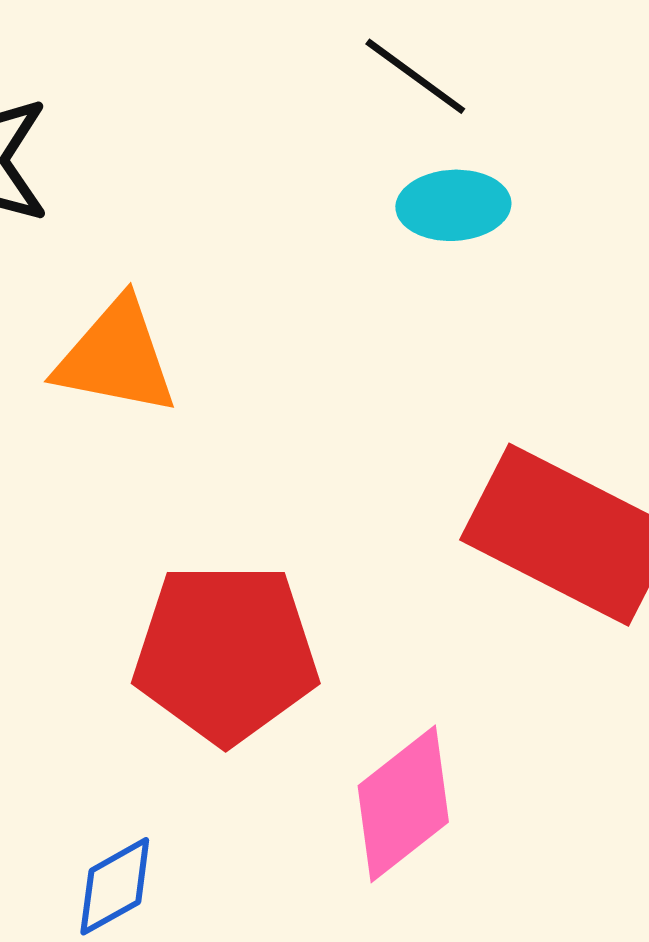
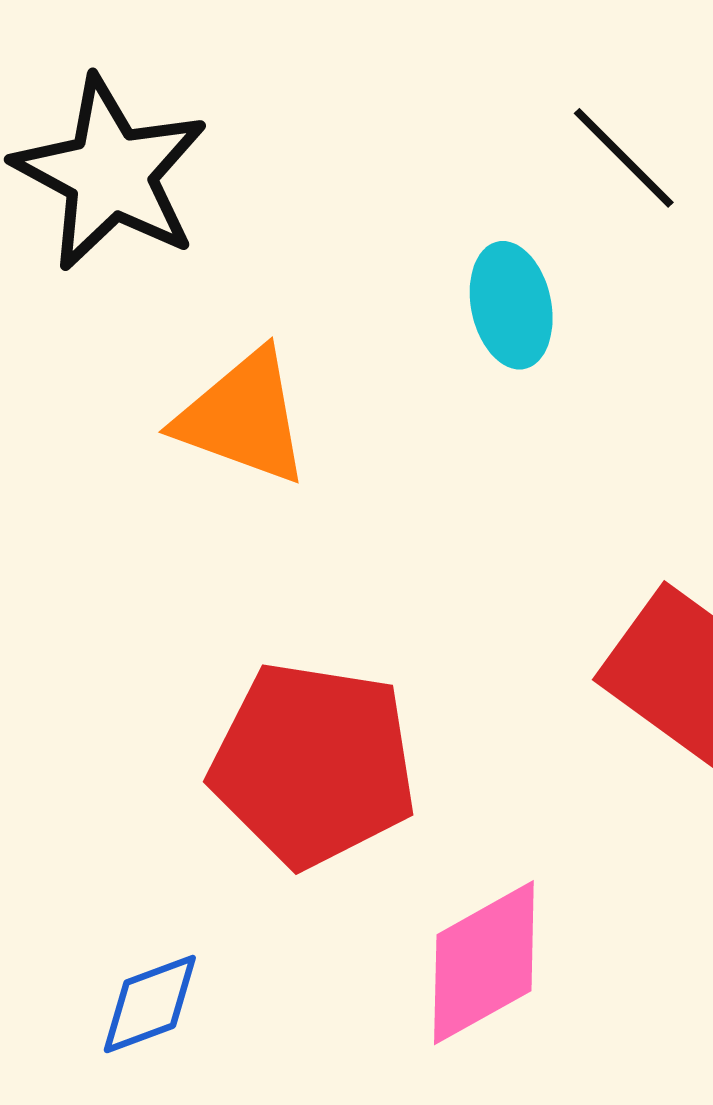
cyan ellipse: (453, 205) -> (511, 305), moved, turned 72

